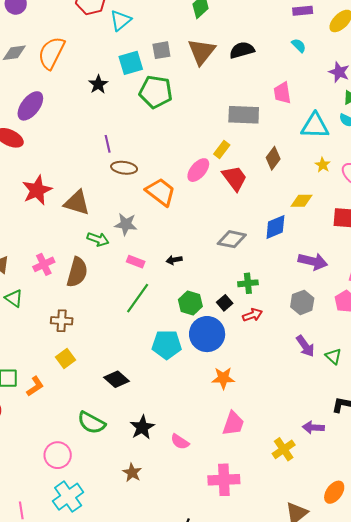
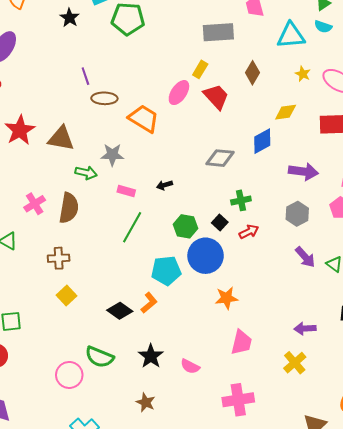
orange L-shape: (35, 386) -> (149, 303), moved
purple arrow: (313, 427) -> (305, 328), moved
pink circle: (58, 455) -> (69, 375), moved

